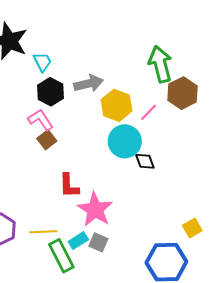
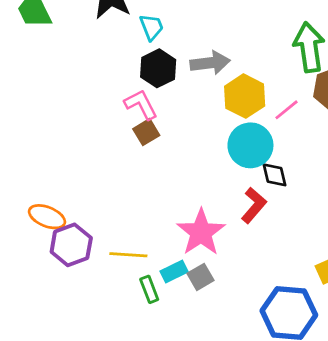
red L-shape: (69, 186) -> (254, 205), moved, turned -144
gray square: (98, 242) -> (201, 277), turned 30
green rectangle: (61, 256) -> (149, 289), size x0.6

